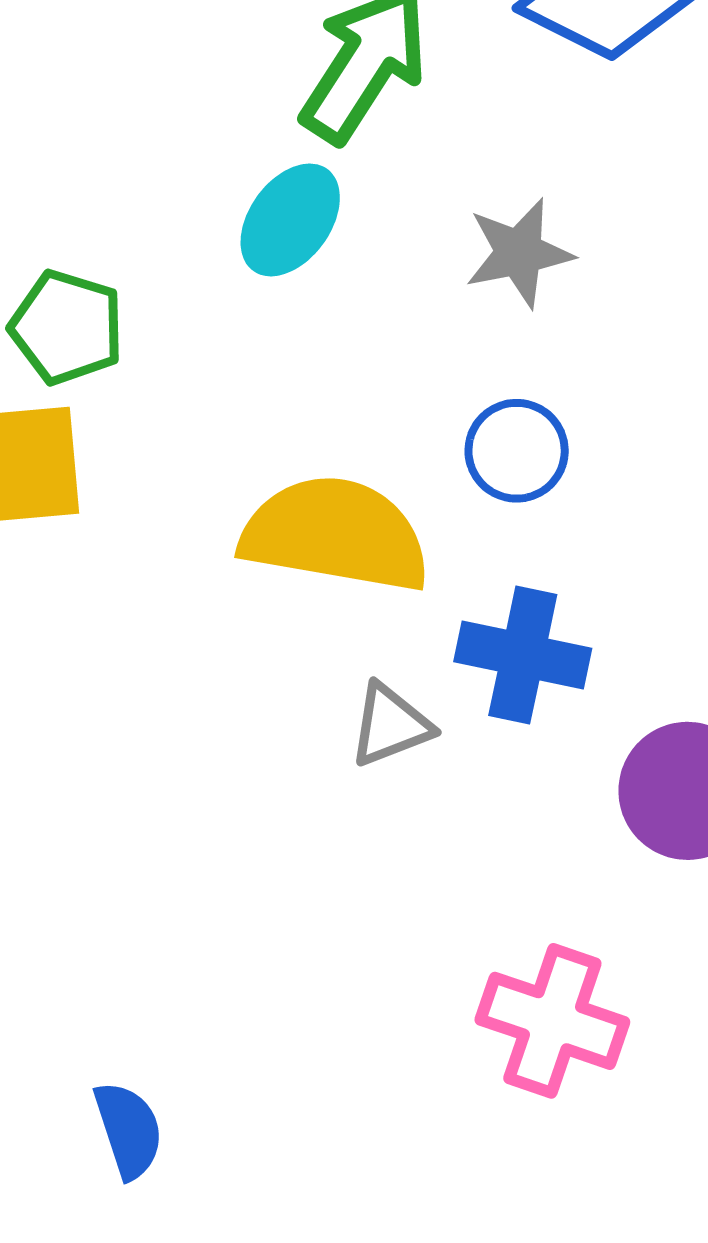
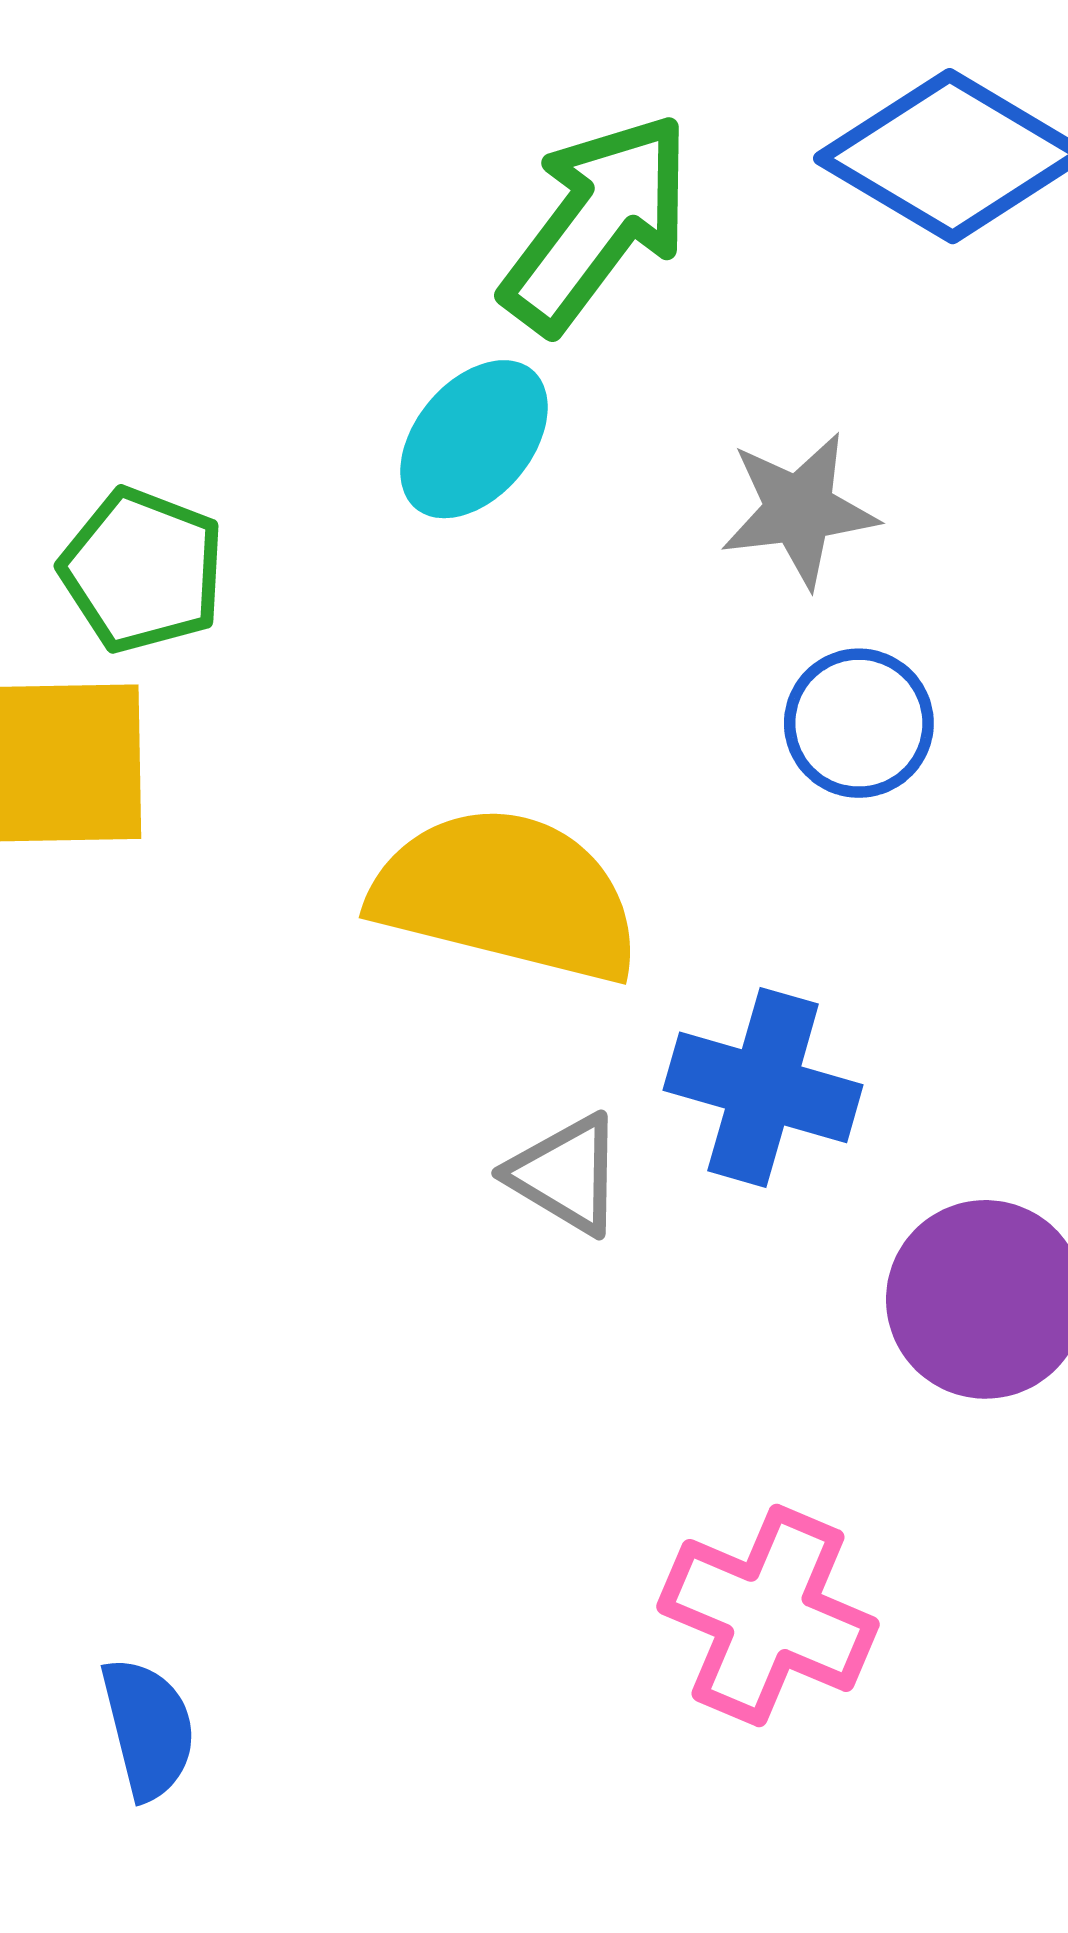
blue circle: (517, 451) -> (859, 723), moved
gray triangle: (390, 725) -> (566, 1174), turned 48

